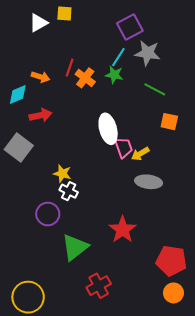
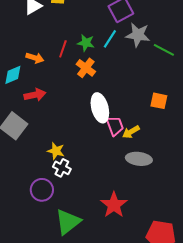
green star: (114, 75) -> (86, 43), moved
orange cross: (85, 78) -> (86, 68), moved
green line: (155, 89) -> (164, 50), moved

